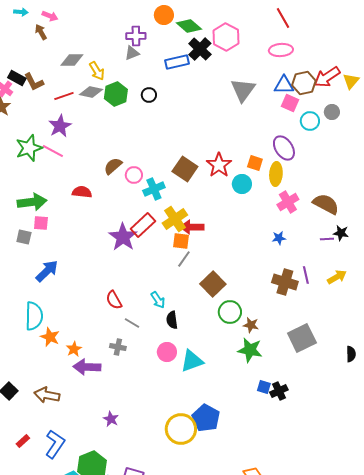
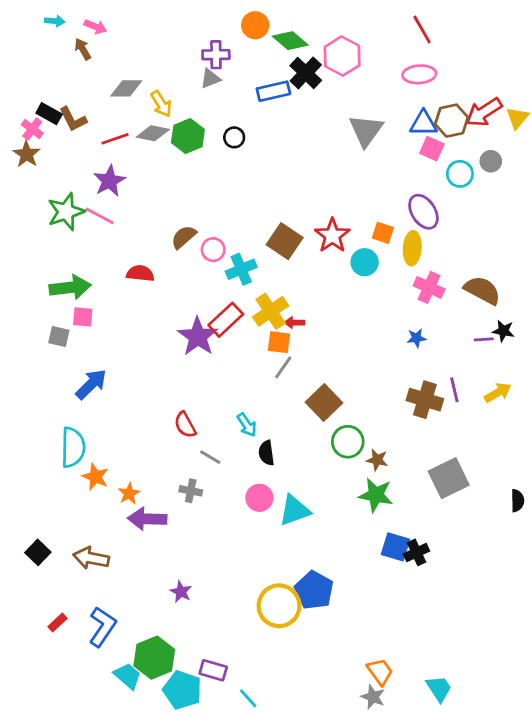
pink cross: (288, 202) -> (429, 287), turned -35
red arrow: (192, 227) -> (294, 323), size x0.6
blue square: (264, 387) -> (395, 547), size x1.5

